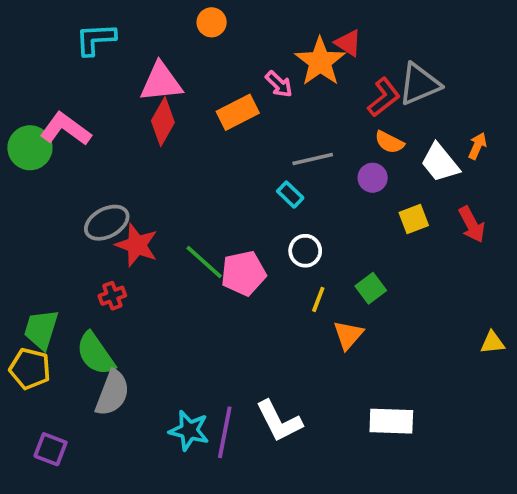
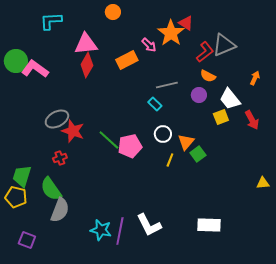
green circle: (30, 148) -> (16, 61), moved
white trapezoid: (440, 163) -> (230, 99), moved
orange triangle: (348, 335) -> (186, 142), moved

